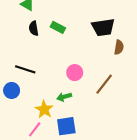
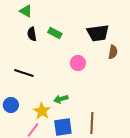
pink circle: (75, 73) -> (78, 63), moved
brown line: (104, 84) -> (92, 123), moved, turned -35
blue circle: (12, 90) -> (11, 105), moved

